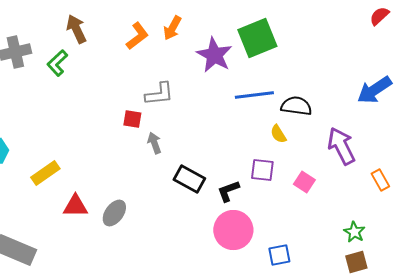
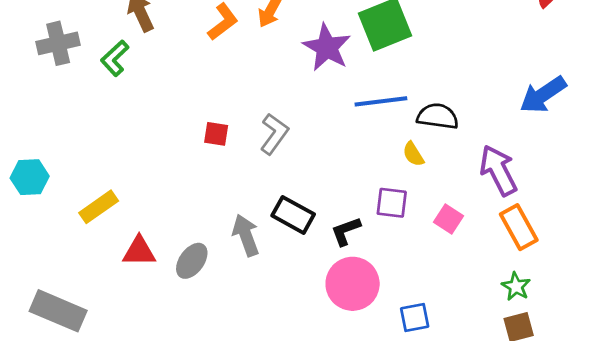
gray L-shape: (159, 94) -> (274, 134), moved, turned -48
gray arrow: (154, 143) -> (246, 235), moved, size x1.4
orange rectangle: (380, 180) -> (519, 227), moved, size x1.5

